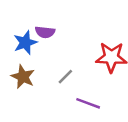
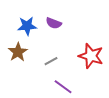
purple semicircle: (45, 32) -> (54, 23), moved

